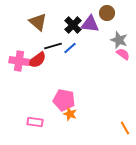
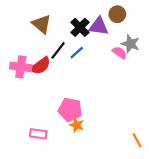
black line: (53, 46) -> (58, 50), turned -36
pink semicircle: (123, 54) -> (119, 53), moved

